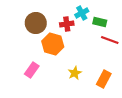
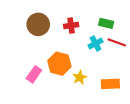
cyan cross: (82, 13) -> (96, 44), moved
orange hexagon: (53, 44) -> (59, 64), moved
orange rectangle: (104, 79) -> (110, 84), turned 60

